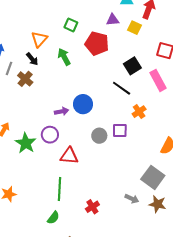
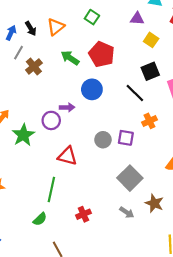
yellow square: (135, 28) -> (151, 40), moved
red pentagon: (97, 43) -> (102, 54), moved
green arrow: (64, 57) -> (70, 58), moved, turned -36
black arrow: (32, 59) -> (31, 29), moved
blue circle: (83, 104) -> (92, 89), moved
purple circle: (50, 135) -> (51, 120), moved
gray square: (153, 177) -> (130, 178), moved
brown star: (157, 204) -> (154, 203), moved

